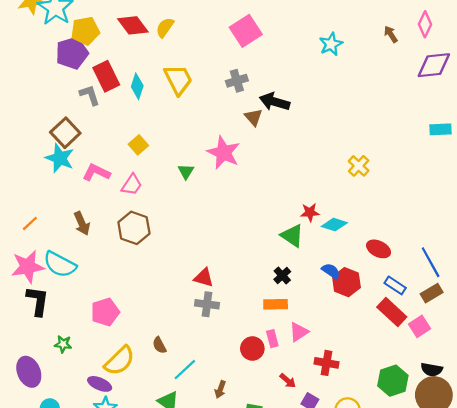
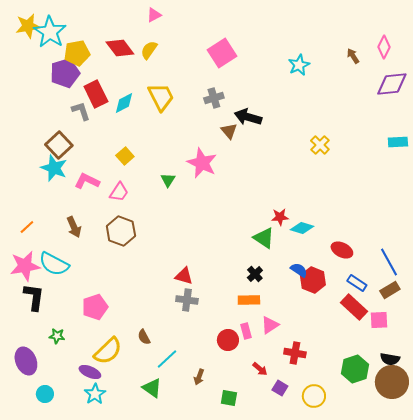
cyan diamond: (137, 86) -> (124, 103), turned 45
yellow cross: (359, 166) -> (320, 145), moved
pink square: (419, 326) -> (379, 320), turned 30

